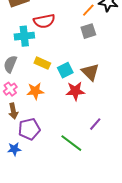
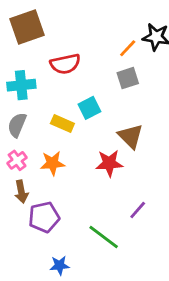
cyan cross: (24, 36) -> (21, 85), moved
cyan square: (65, 70) -> (89, 108), moved
blue star: (14, 149) -> (60, 265), moved

